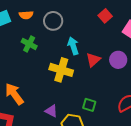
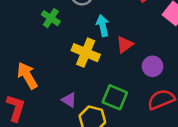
purple circle: (118, 60) -> (153, 66), moved
green square: (89, 105) -> (115, 97), size x1.5

